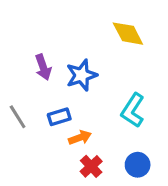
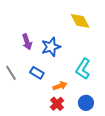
blue rectangle: (59, 117) -> (37, 73), turned 48
orange arrow: (80, 138) -> (60, 86), moved

